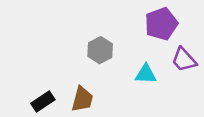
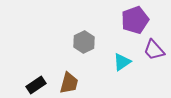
cyan triangle: (146, 74) -> (122, 62), turned -36

